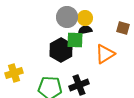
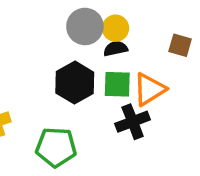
green square: (75, 40) -> (117, 84), moved
black cross: (79, 85) -> (133, 122), moved

